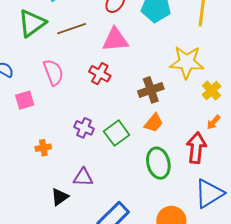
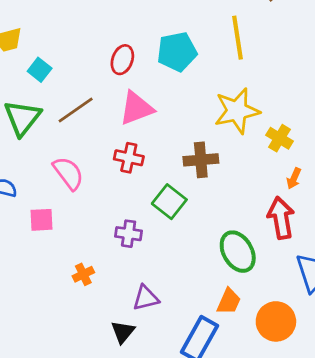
brown cross: (151, 90) -> (201, 160), turned 30
pink square: (25, 100) -> (42, 220), turned 30
orange trapezoid: (154, 123) -> (229, 301), moved
green square: (117, 133) -> (169, 202), moved

